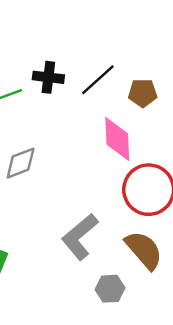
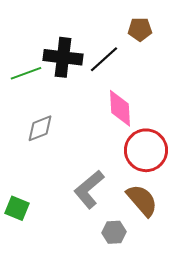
black cross: (48, 77) -> (63, 57), size x1.5
brown pentagon: (143, 93) -> (140, 29), moved

